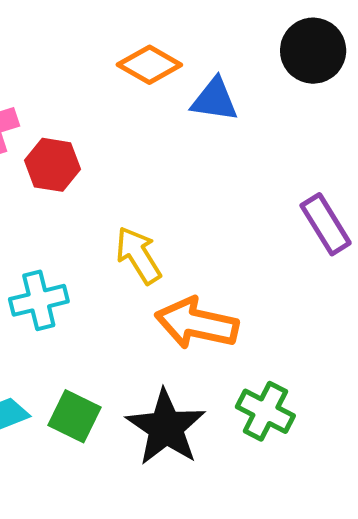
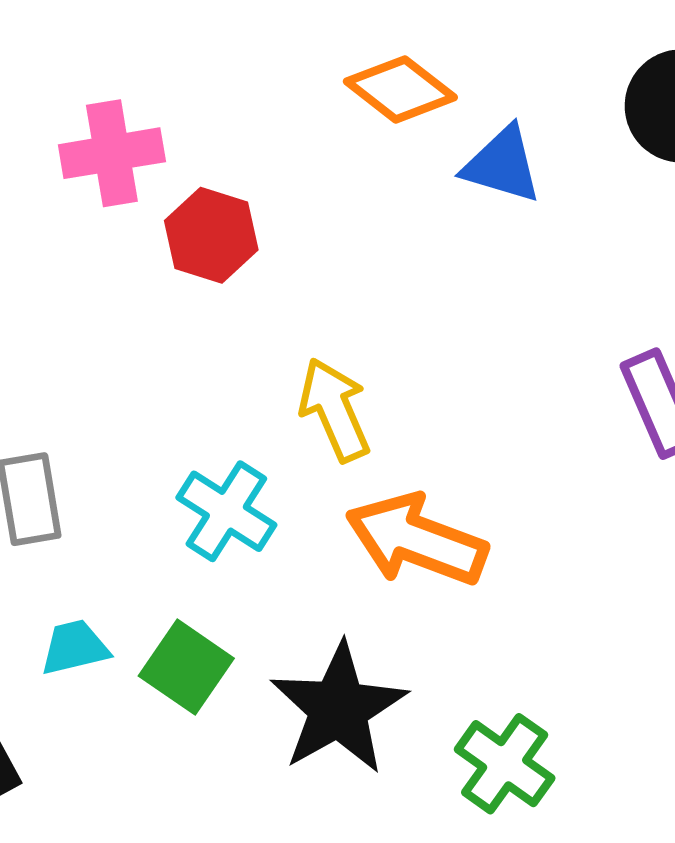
cyan cross: (39, 300) -> (226, 511), moved, turned 38
green cross: (265, 411) -> (505, 764), moved

